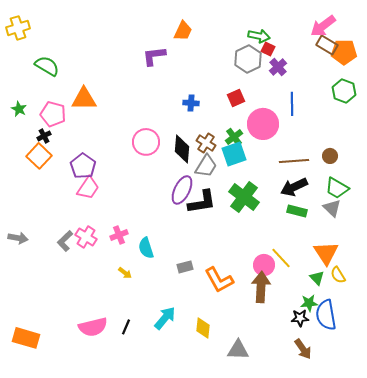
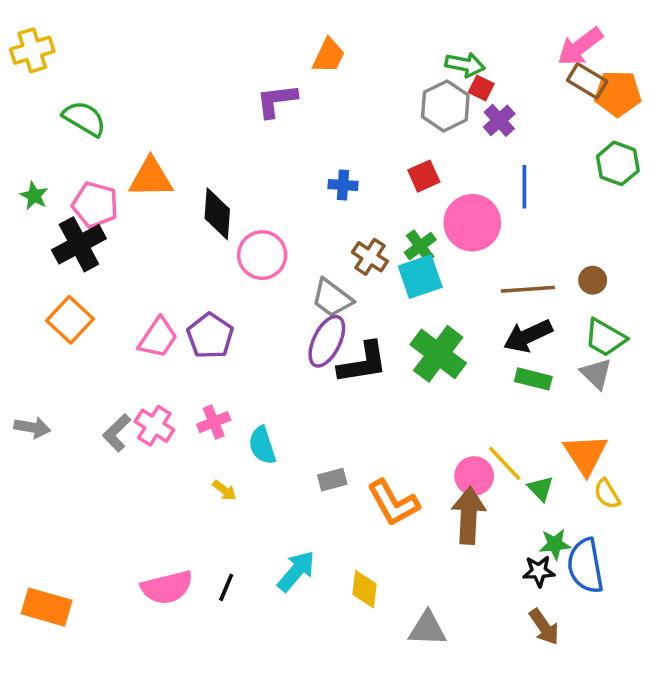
black cross: (44, 136) -> (79, 244), size x2.0
black diamond: (182, 149) -> (217, 214), moved
orange square: (39, 156) -> (70, 320), moved
purple pentagon: (83, 166) -> (210, 336), moved
gray trapezoid: (206, 166) -> (332, 298), moved, turned 95
green triangle: (317, 278) -> (541, 489), moved

